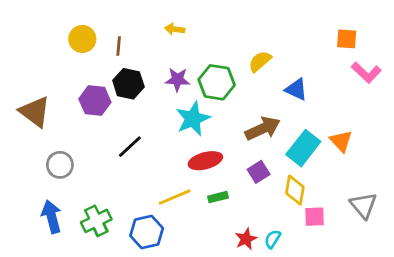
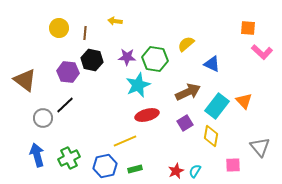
yellow arrow: (175, 29) -> (115, 21), moved
black line: (130, 147) -> (65, 105), moved
green rectangle: (218, 197) -> (135, 169), moved
pink square: (314, 217) -> (233, 165), moved

